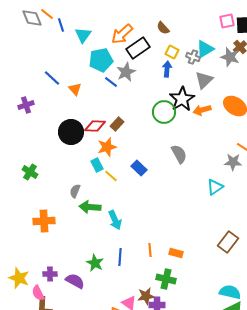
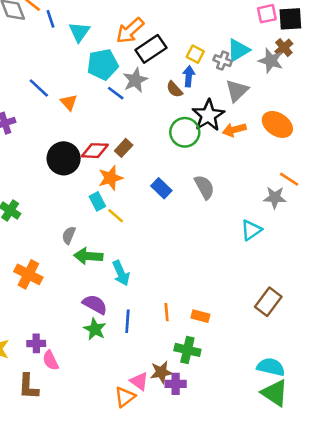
brown semicircle: (163, 28) -> (174, 89), moved
blue rectangle: (139, 168) -> (161, 188), moved
orange cross: (44, 221) -> (28, 274), turned 30
purple semicircle: (75, 281) -> (95, 304), moved
pink semicircle: (38, 293) -> (51, 360), moved

